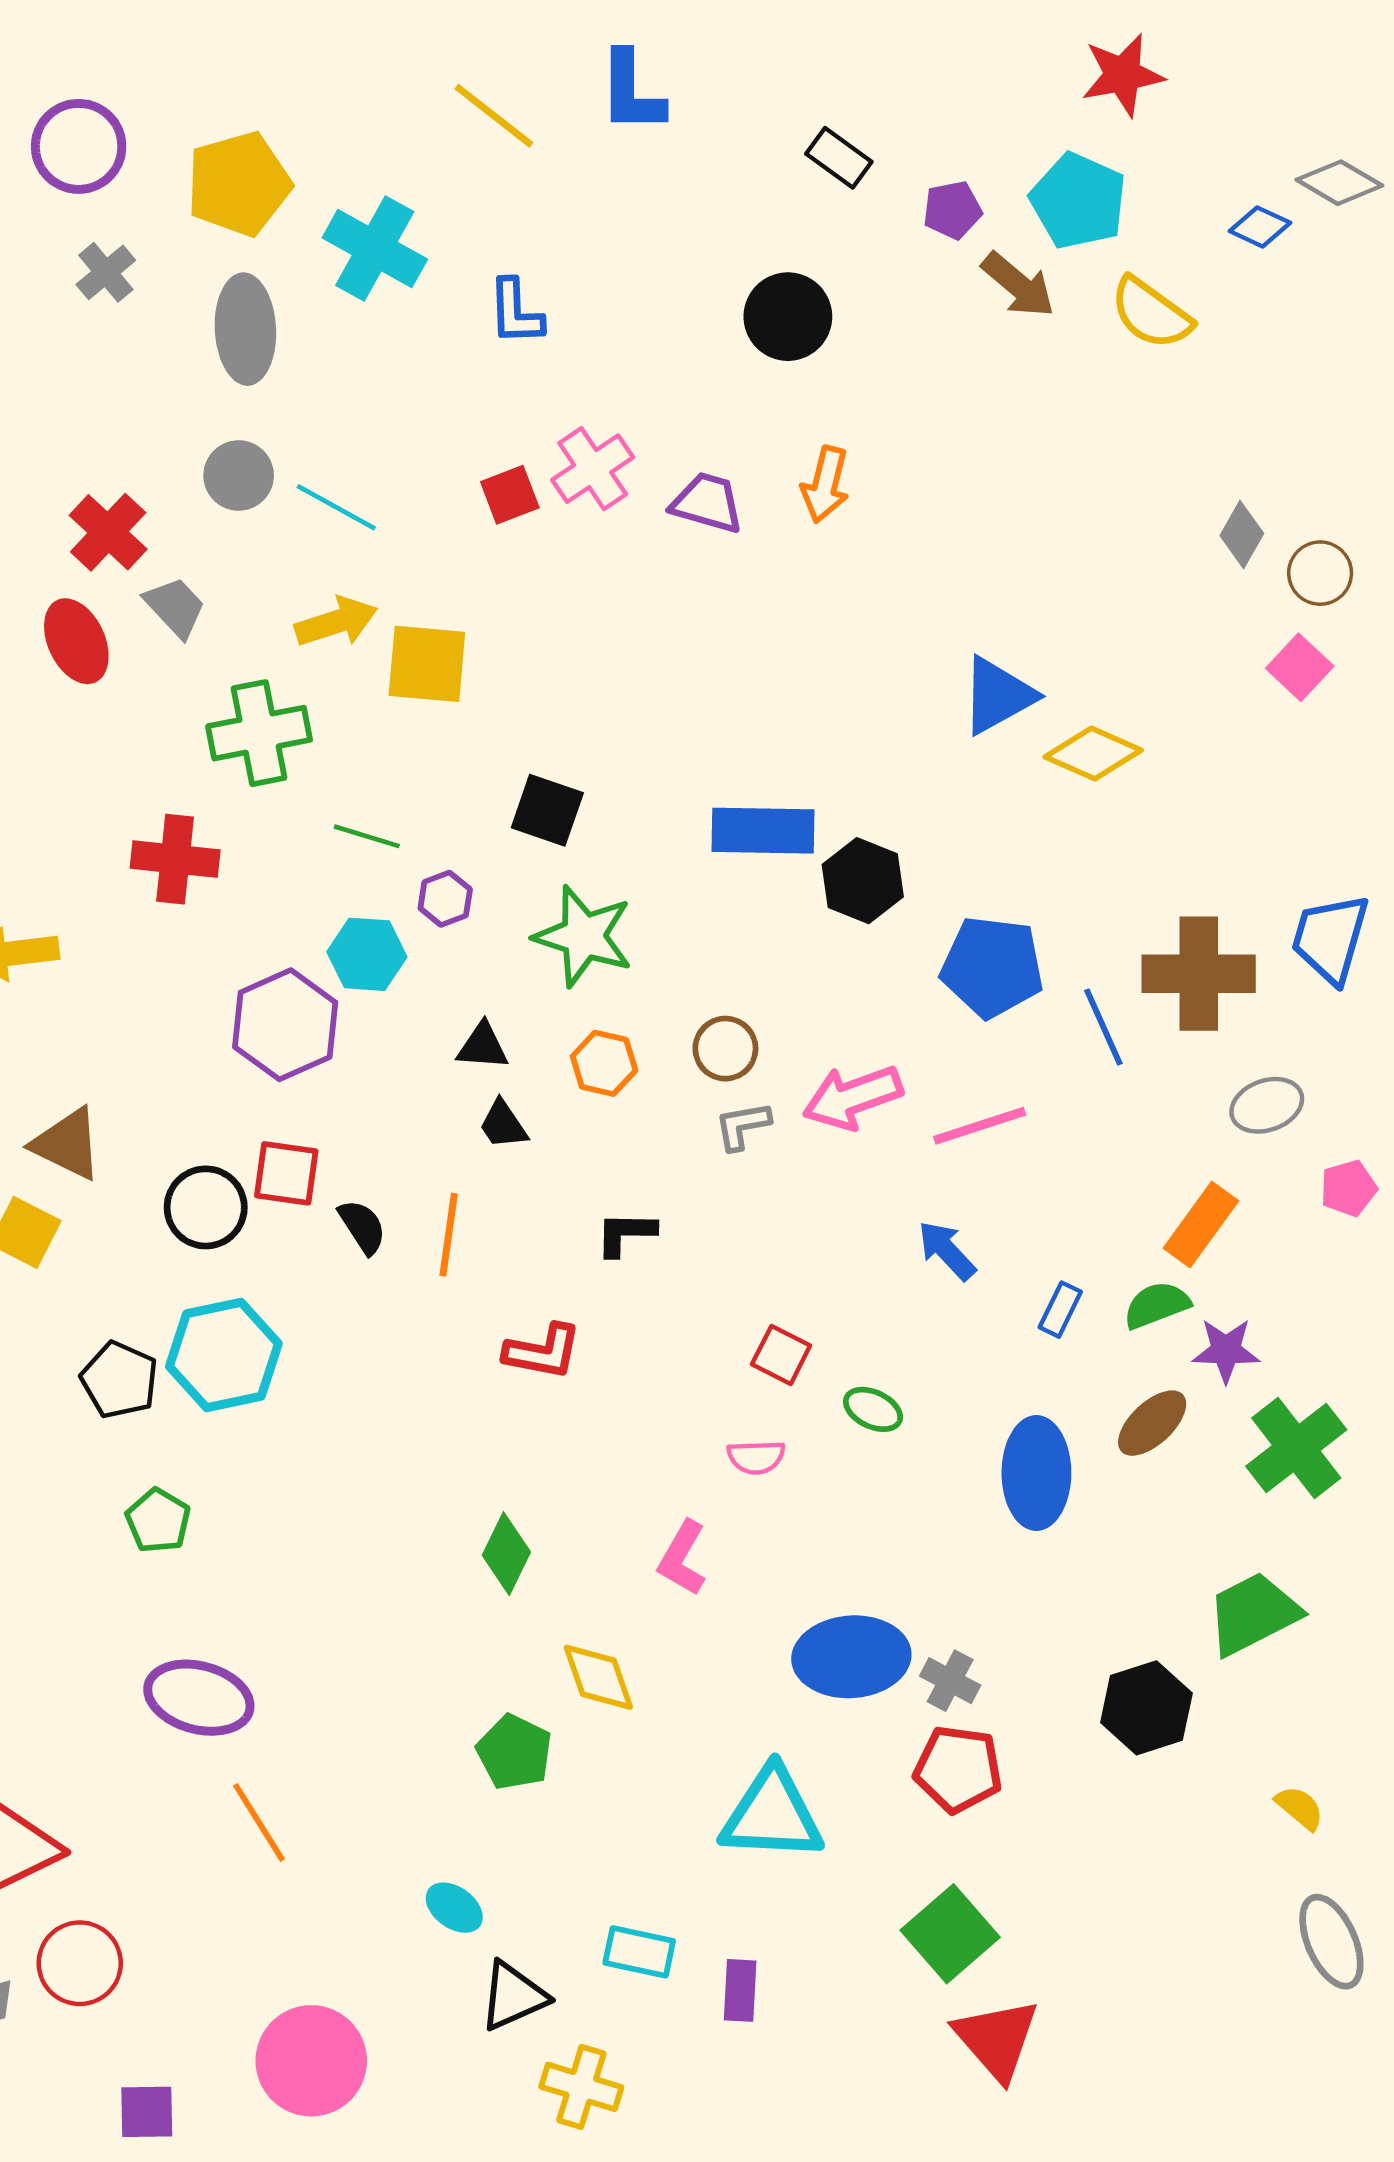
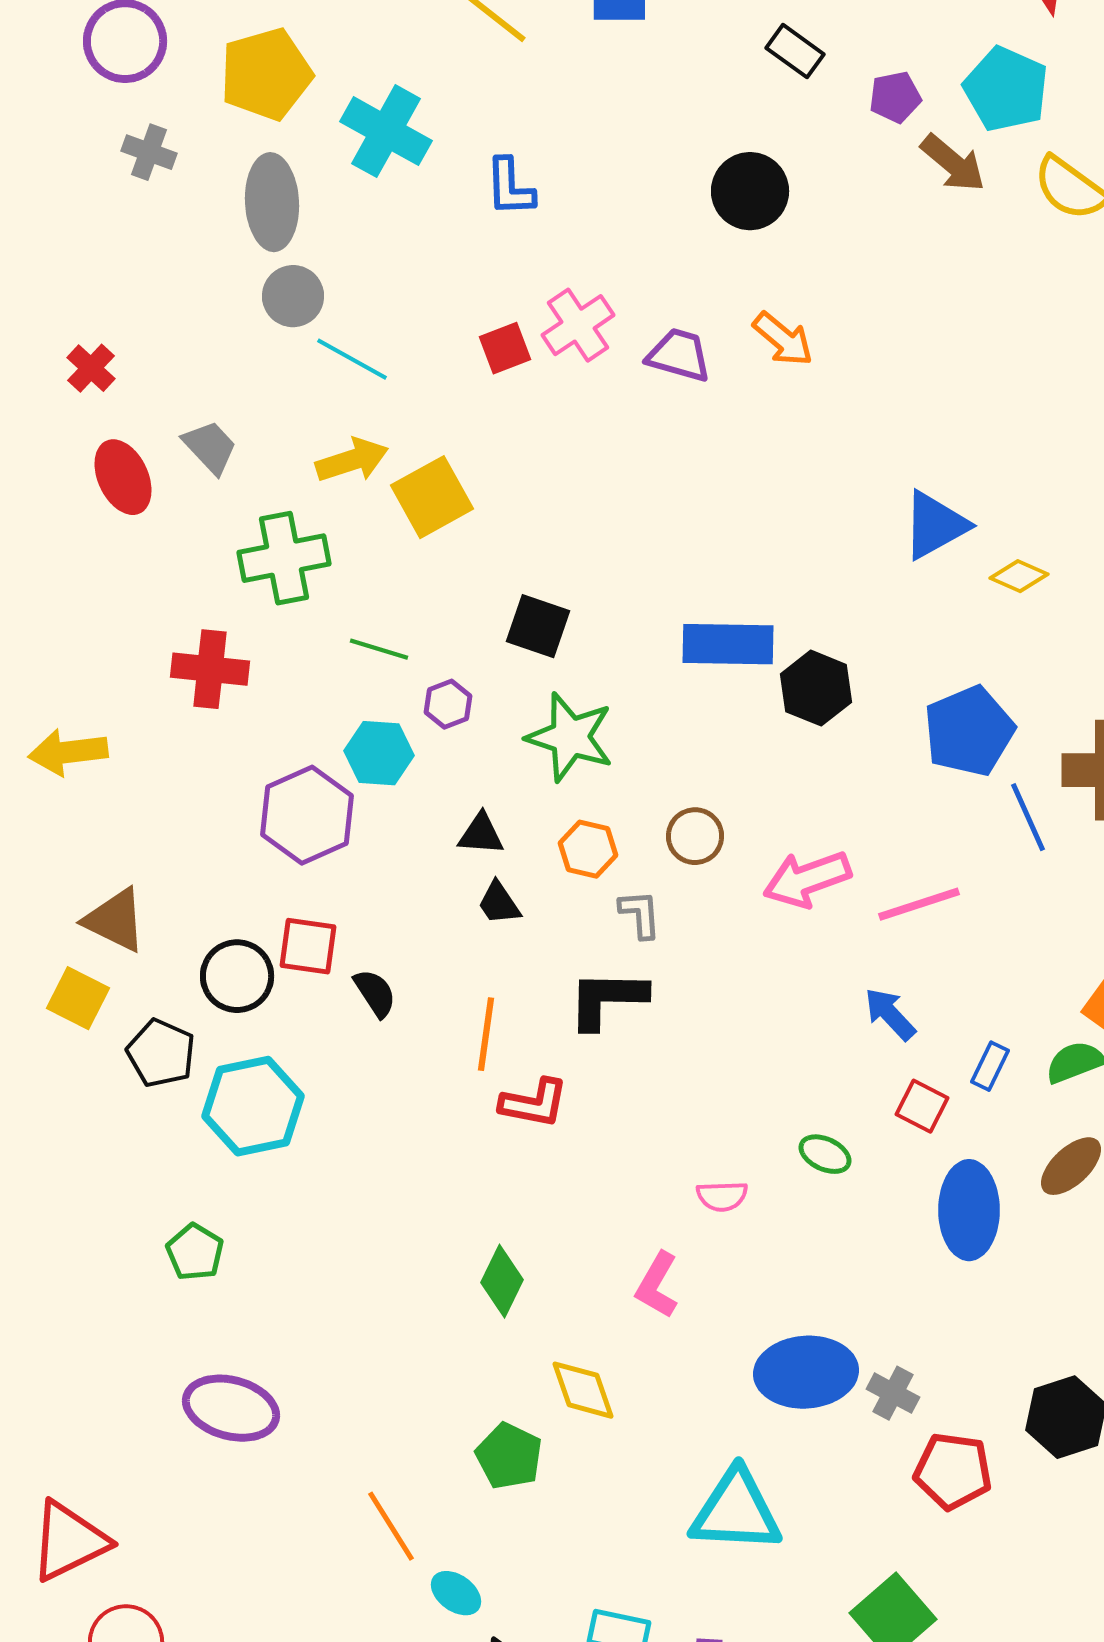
gray cross: (106, 272) -> (149, 152), turned -30
gray circle: (239, 475) -> (293, 296), moved
orange arrow: (825, 485) -> (783, 339), turned -64
red cross: (108, 532) -> (91, 368), moved, size x0.7
yellow square: (427, 664) -> (432, 497), turned -34
yellow diamond: (1093, 754) -> (1019, 576), size x0.7
blue pentagon: (992, 967) -> (969, 731), moved, turned -30
gray L-shape: (742, 1126) -> (640, 914), moved, turned 96
black L-shape: (626, 1234) -> (607, 999), size x1.5
orange line: (449, 1235) -> (486, 1034), moved
red square: (781, 1355) -> (922, 1106), moved
black pentagon: (119, 1380) -> (161, 1053), moved
red pentagon: (958, 1769) -> (953, 1471), moved
orange line: (259, 1822) -> (391, 1526), moved

